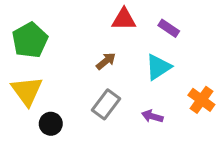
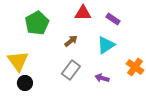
green pentagon: (30, 40) -> (37, 23), moved
black circle: (51, 124) -> (25, 83), moved

